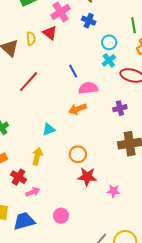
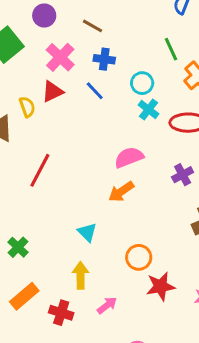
red triangle: (50, 33) -> (52, 92), turned -49
blue line: (73, 71) -> (95, 91), moved
cyan triangle: (49, 129) -> (87, 232), turned -40
pink arrow: (33, 192) -> (107, 305), moved

